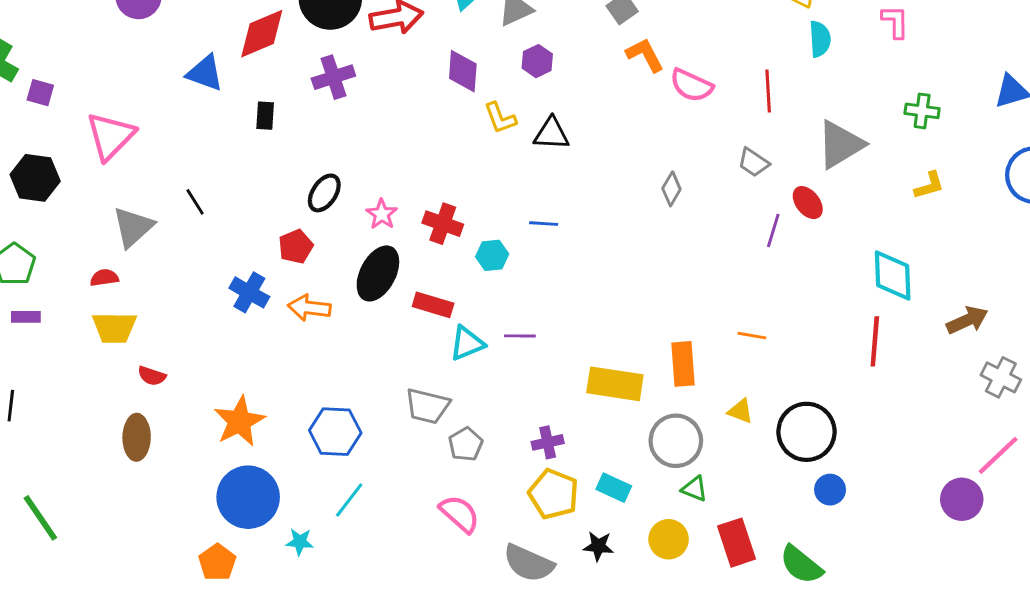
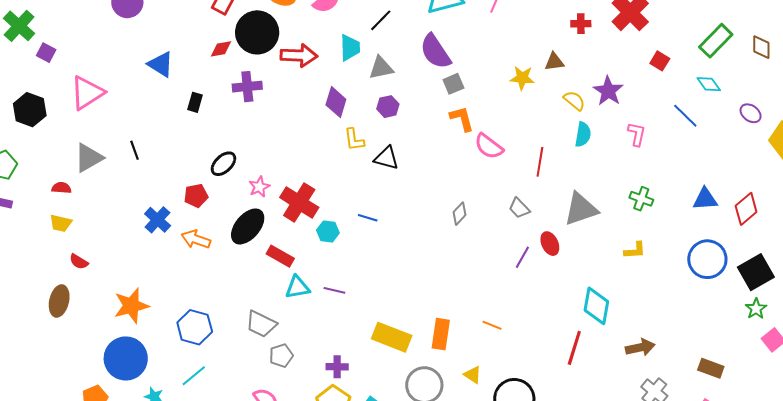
red diamond: (262, 34) -> (221, 49), moved, size x0.6
red cross: (443, 224) -> (299, 202), size x1.4
yellow trapezoid: (114, 328) -> (61, 223), size x0.7

